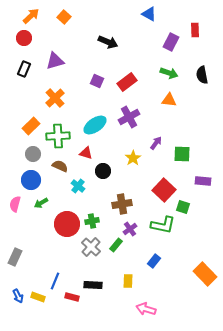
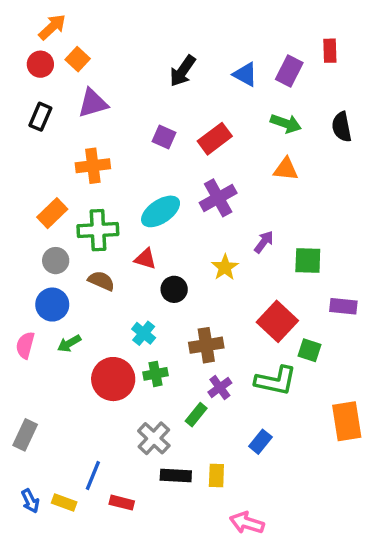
blue triangle: (149, 14) -> (245, 74), moved
orange square: (64, 17) -> (78, 59), moved
black arrow: (108, 42) -> (183, 71), turned 102
orange cross: (55, 98) -> (93, 166), turned 36
cyan cross: (78, 186) -> (144, 333), moved
gray cross: (91, 247) -> (154, 438), moved
orange rectangle: (205, 274) -> (347, 421), moved, turned 35
black rectangle: (93, 285) -> (176, 475), moved

